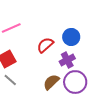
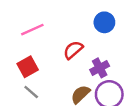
blue circle: (71, 37) -> (104, 22), moved

